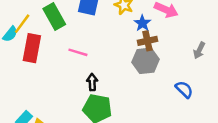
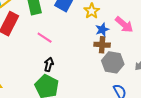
gray hexagon: (146, 61) -> (113, 62), moved

